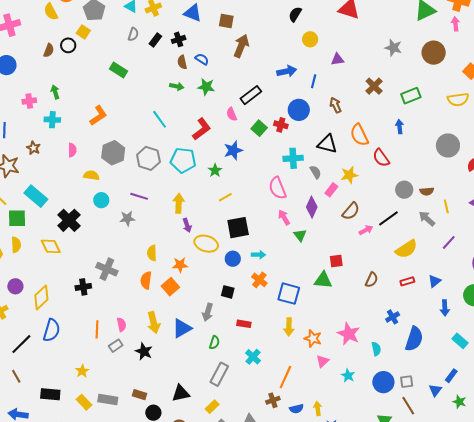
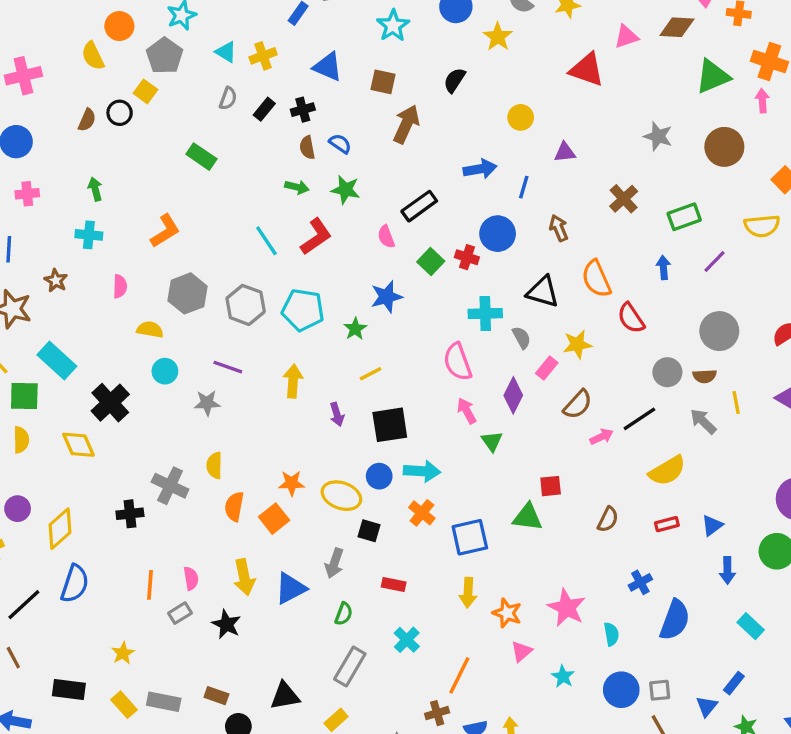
black semicircle: (295, 14) -> (455, 80), moved
pink cross: (29, 101) -> (27, 194), moved
red L-shape: (202, 129) -> (316, 237), moved
gray circle: (448, 145) -> (719, 331), moved
purple arrow: (187, 225) -> (337, 414), moved
purple line: (449, 242) -> (714, 262), moved
yellow ellipse: (206, 244) -> (341, 496), moved
yellow semicircle: (152, 253) -> (214, 465), moved
cyan arrow: (258, 255) -> (422, 471), size x1.5
blue square: (289, 294) -> (470, 537), turned -30

